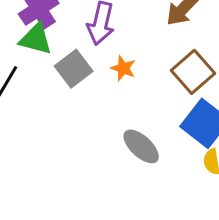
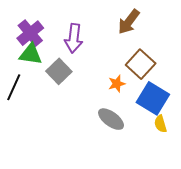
orange star: (123, 68) -> (117, 84), moved, turned -30

